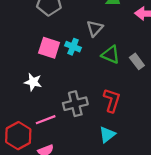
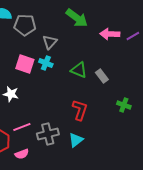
gray triangle: (95, 28) -> (50, 42), moved
gray cross: (75, 104) -> (48, 134), moved

